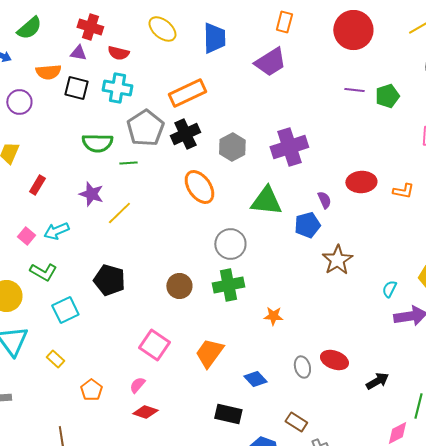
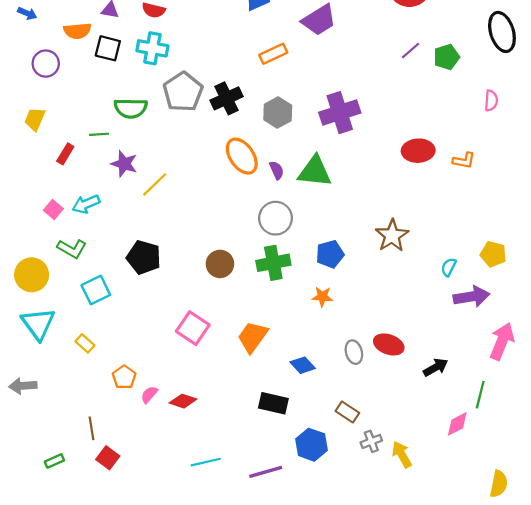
purple line: (354, 90) -> (411, 50), turned -48
orange rectangle: (187, 93) -> (273, 54), moved, size x0.7
green line: (128, 163) -> (99, 134), moved
purple semicircle: (324, 200) -> (277, 170), moved
blue pentagon: (307, 225) -> (330, 254), moved
pink semicircle: (137, 385) -> (149, 395), moved

